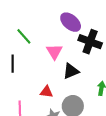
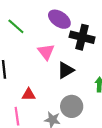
green line: (24, 36) -> (16, 26), moved
red triangle: (46, 92) -> (29, 94), moved

